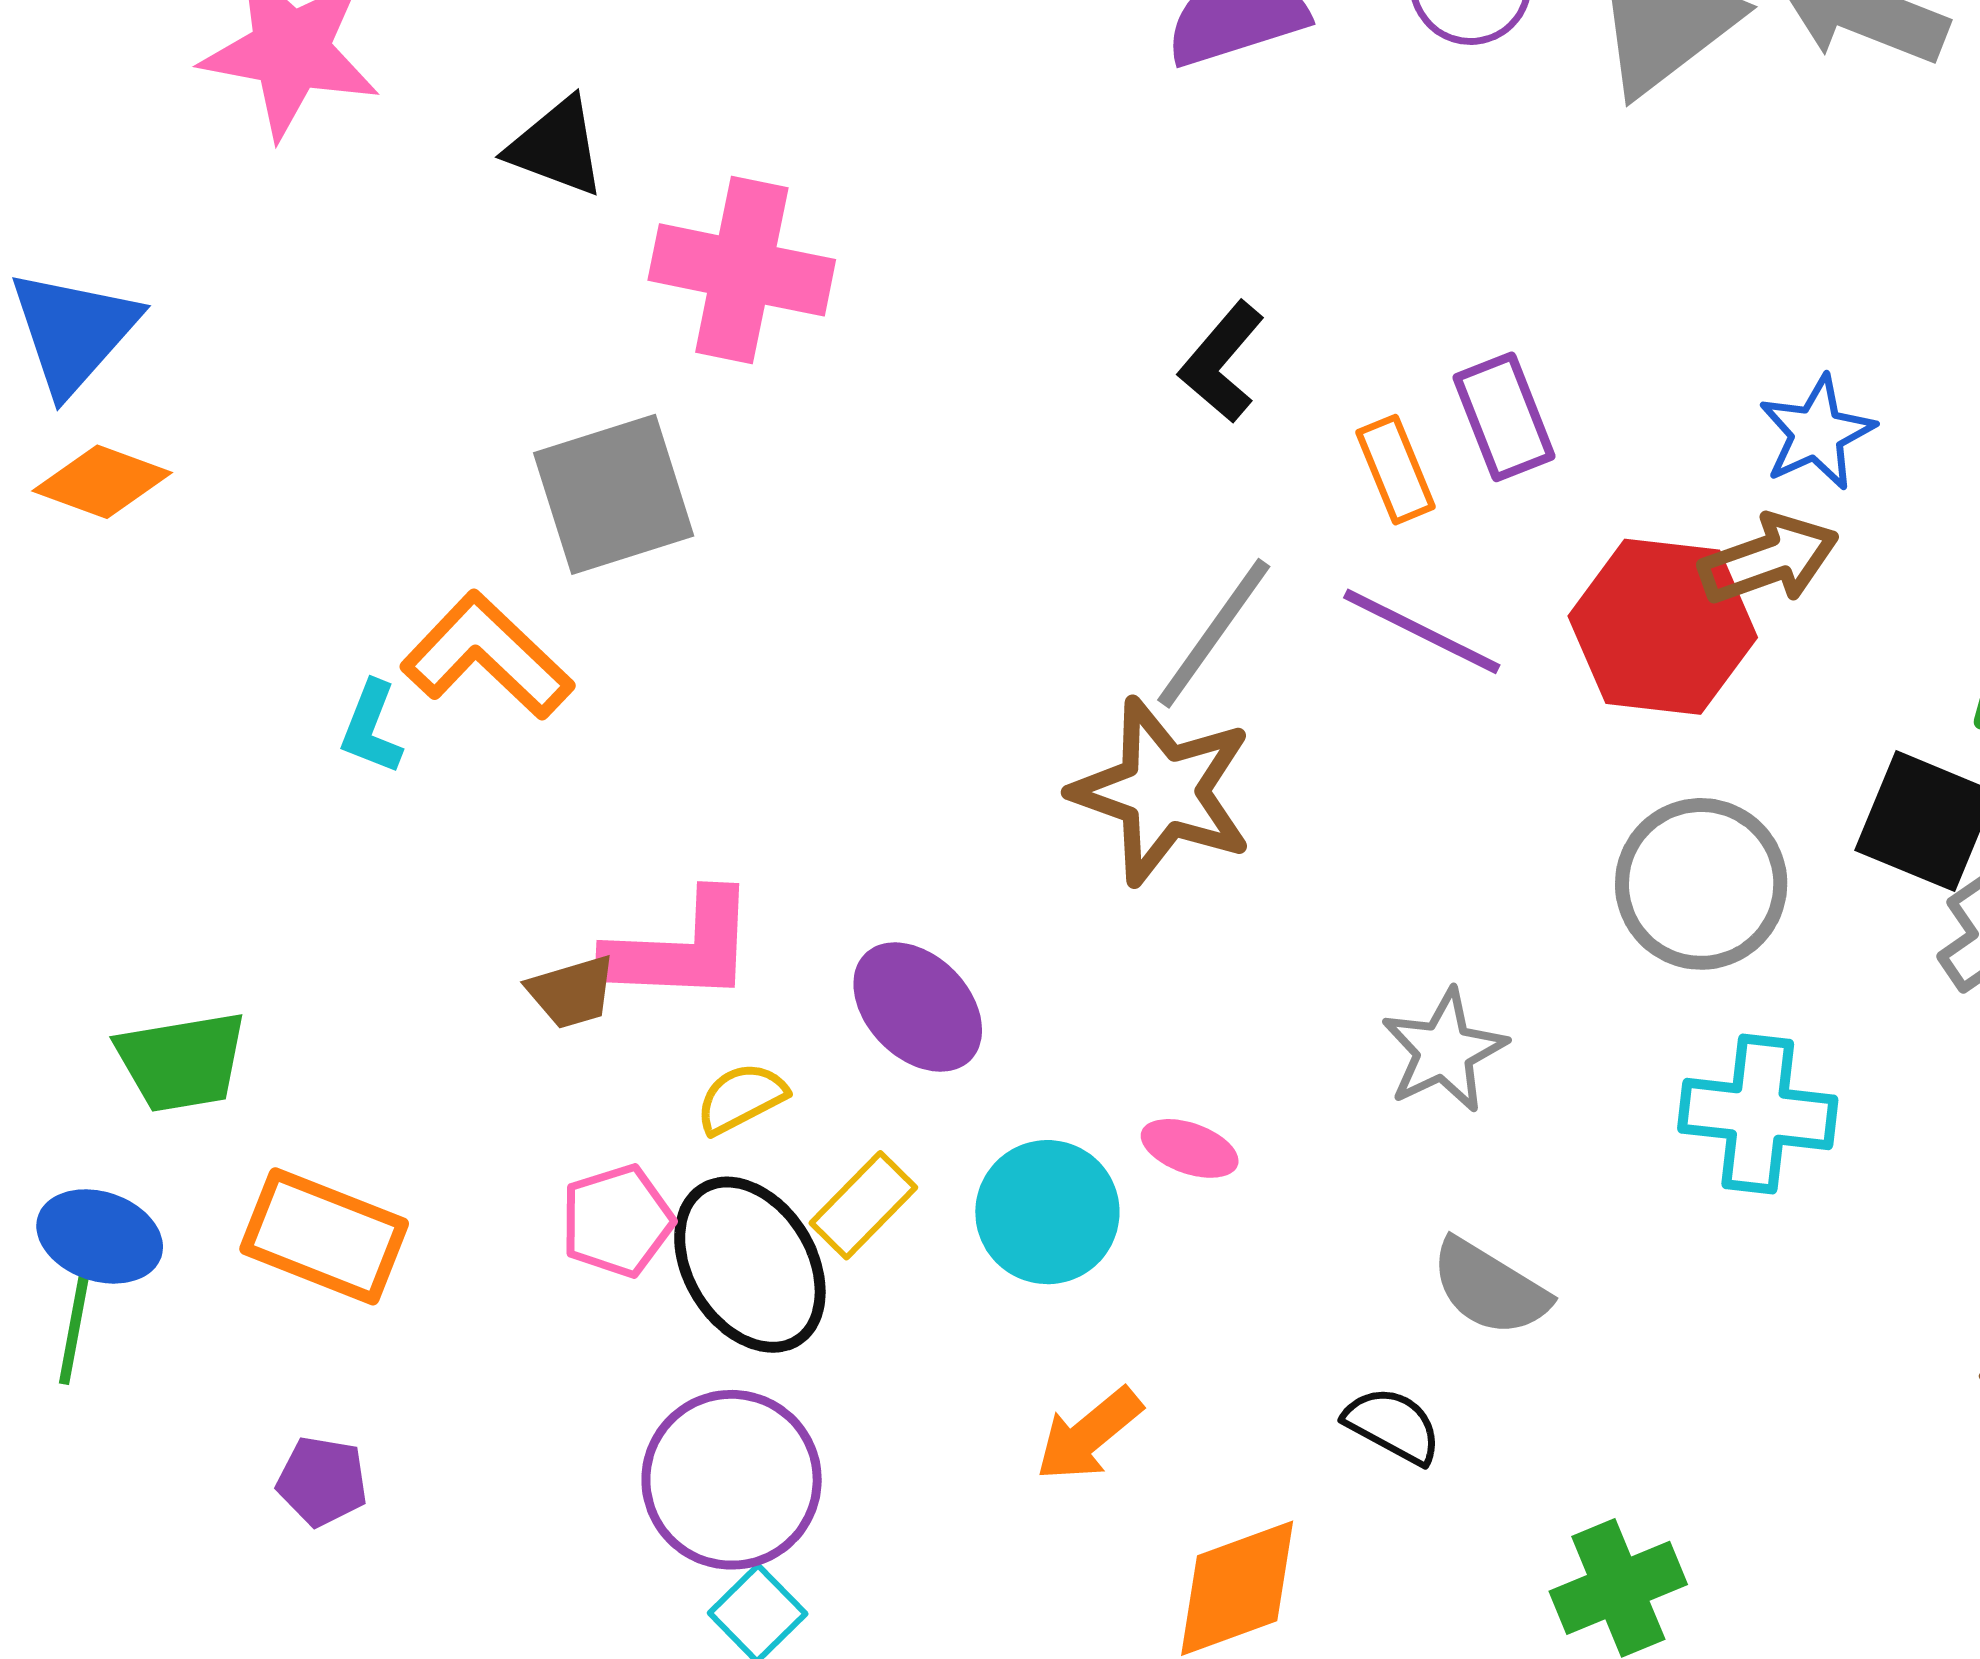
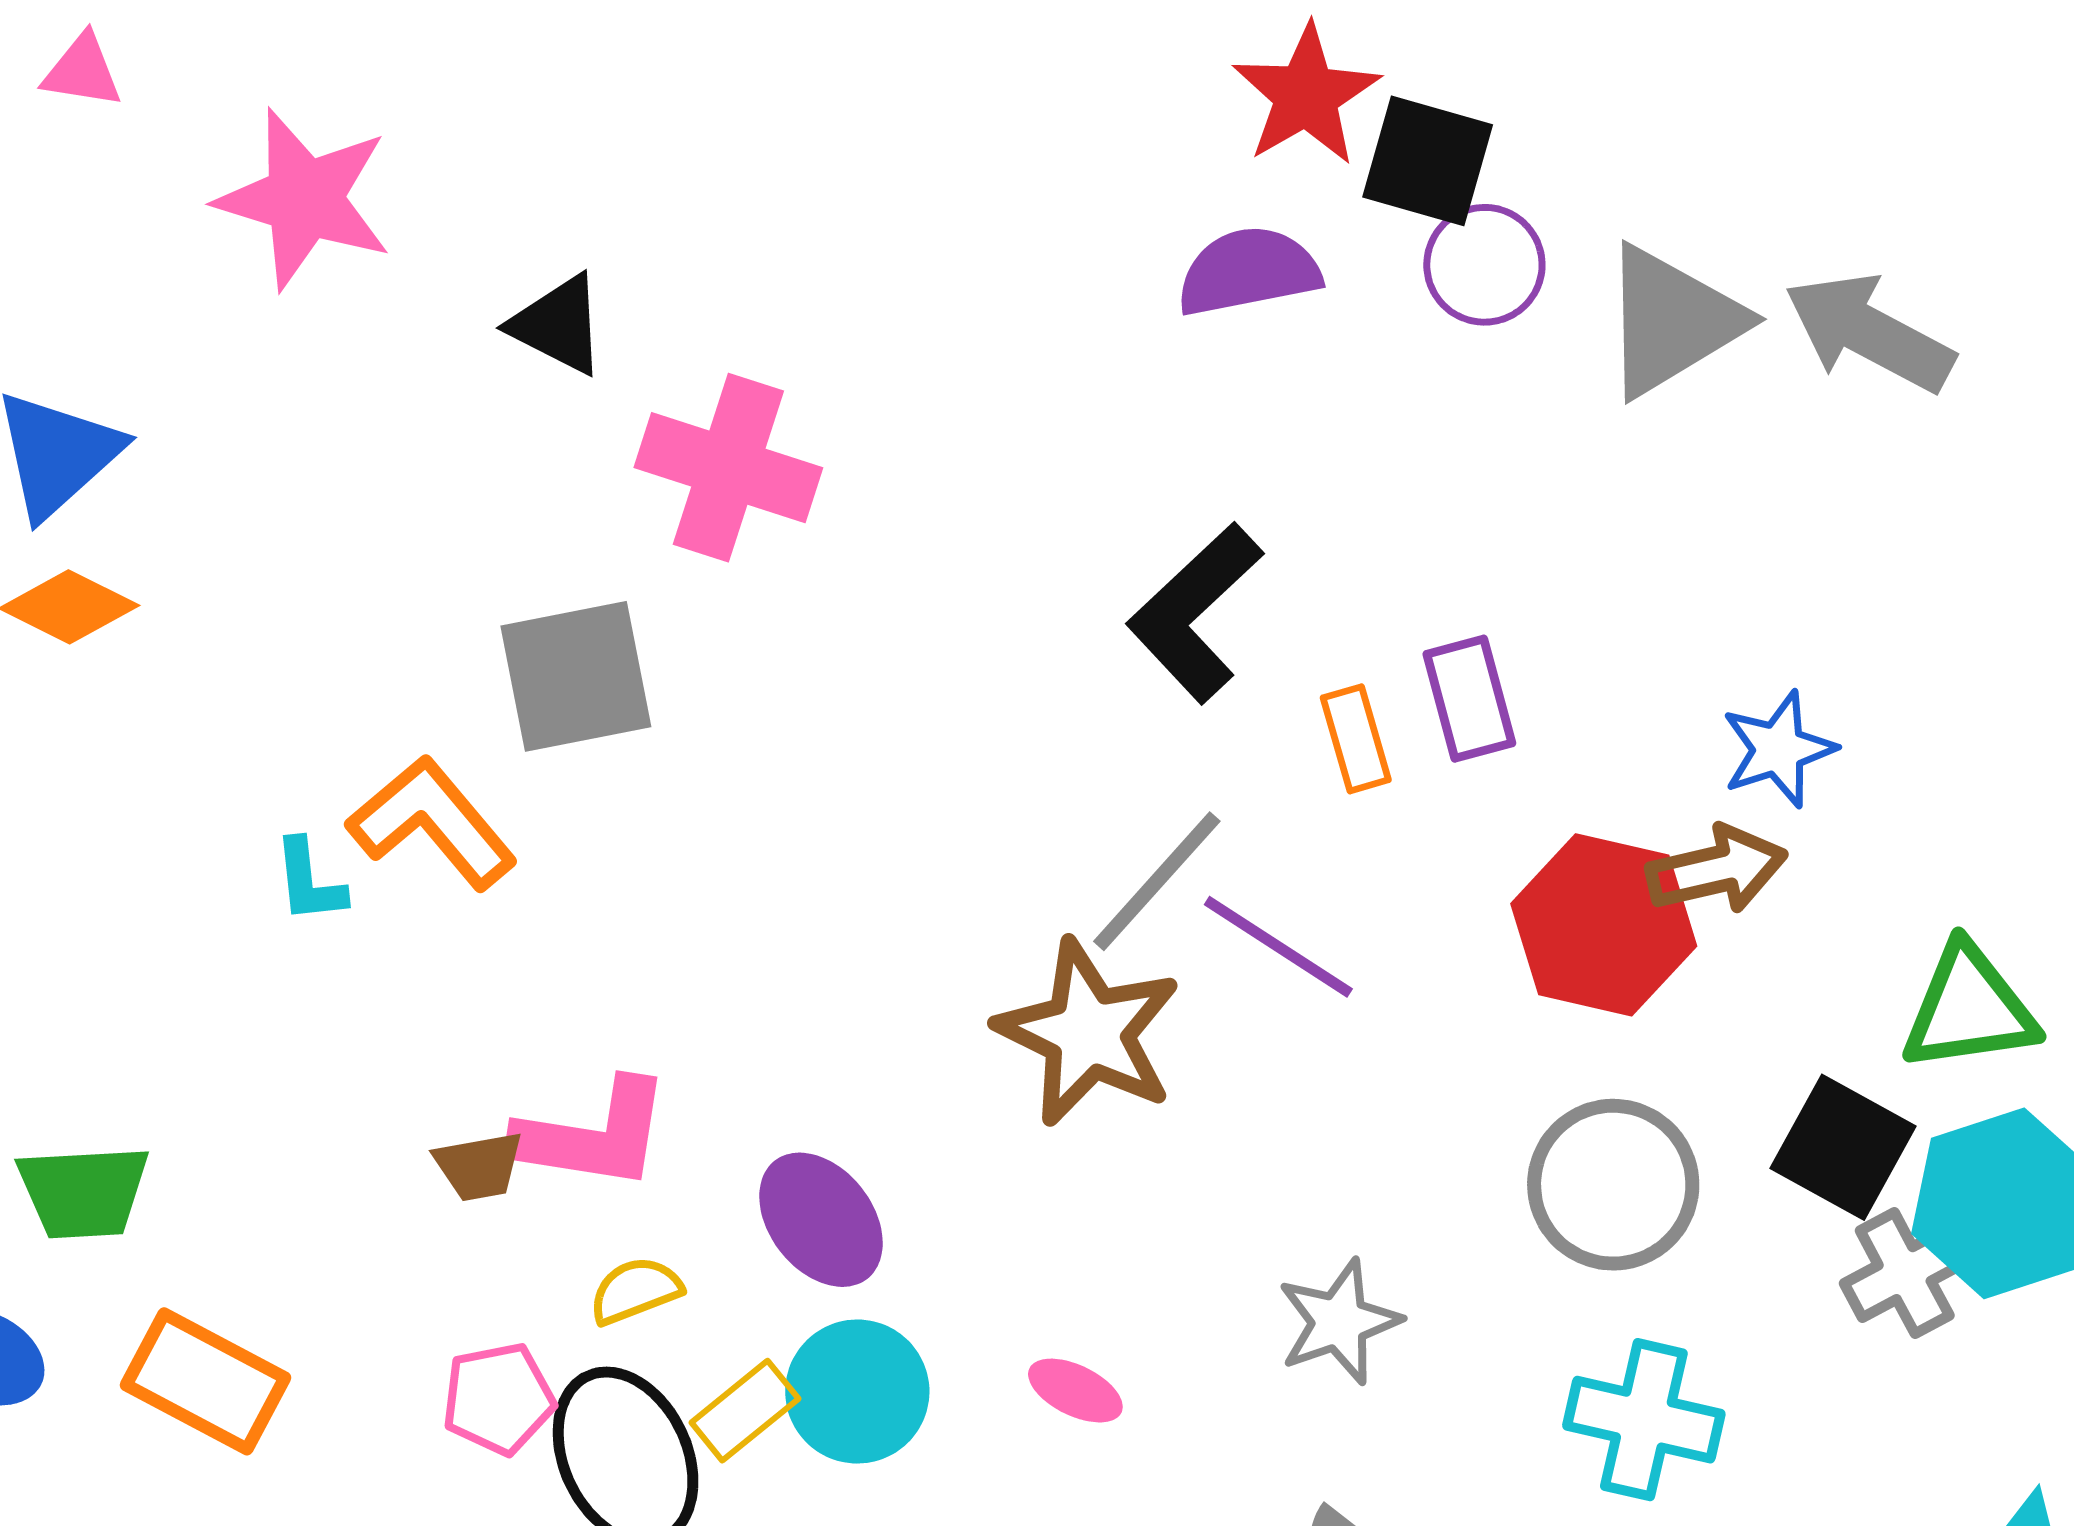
black L-shape: (1222, 362) -> (1195, 613), size x1.5
purple line: (1422, 631) -> (1278, 947), moved
cyan L-shape: (371, 728) -> (309, 881), turned -34
cyan circle: (1047, 1212) -> (857, 1392), moved

